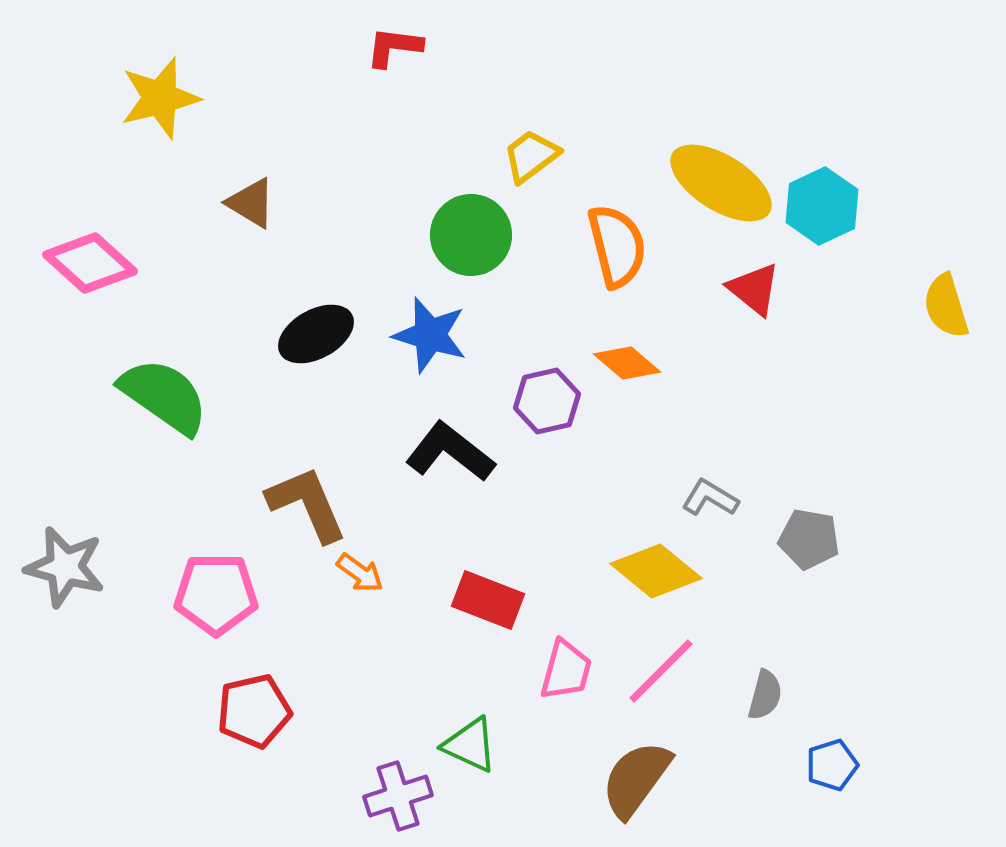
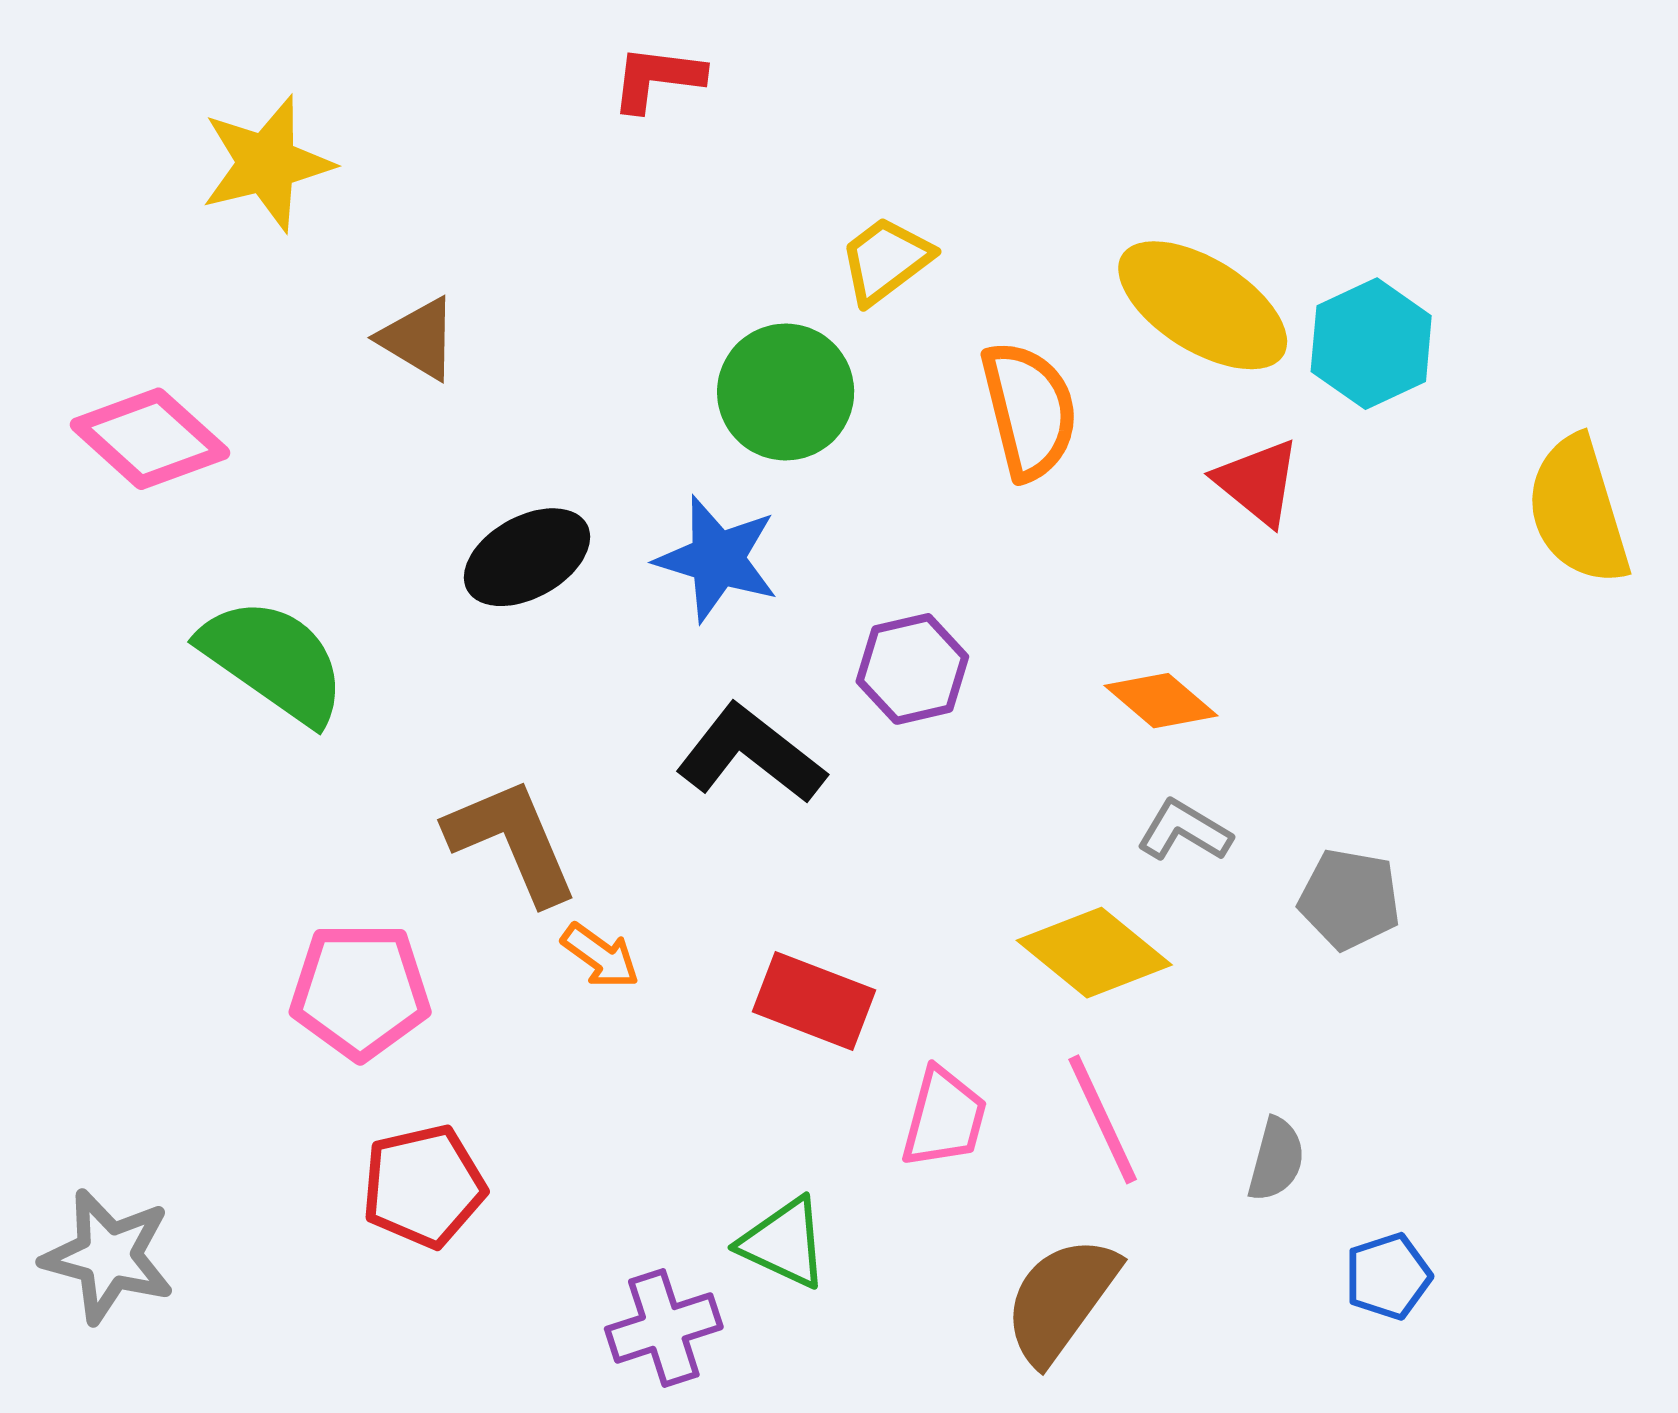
yellow semicircle: (946, 306) -> (1578, 510), size x1.4
orange diamond: (627, 363) -> (1161, 701), moved
gray star: (65, 567) -> (108, 1256), moved
pink line: (661, 671) -> (1103, 1119), turned -70

